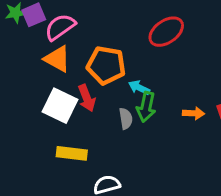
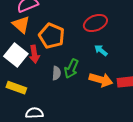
cyan arrow: (139, 88) -> (101, 50), moved
orange arrow: (193, 113) -> (101, 80), size x1.6

